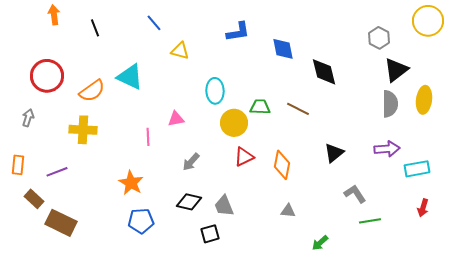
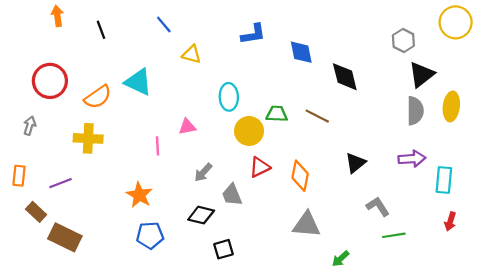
cyan rectangle: (417, 169) -> (444, 180), turned -75
gray trapezoid: (224, 206) -> (232, 195), moved
gray triangle: (288, 211) -> (307, 225), size x1.8

